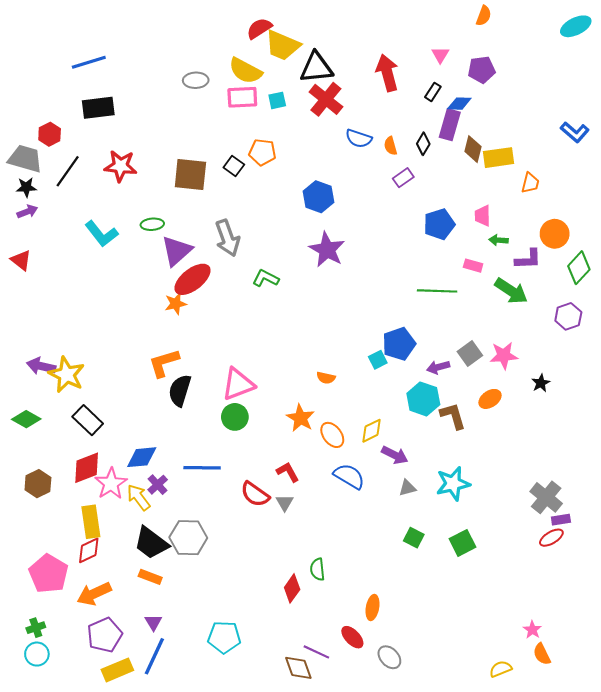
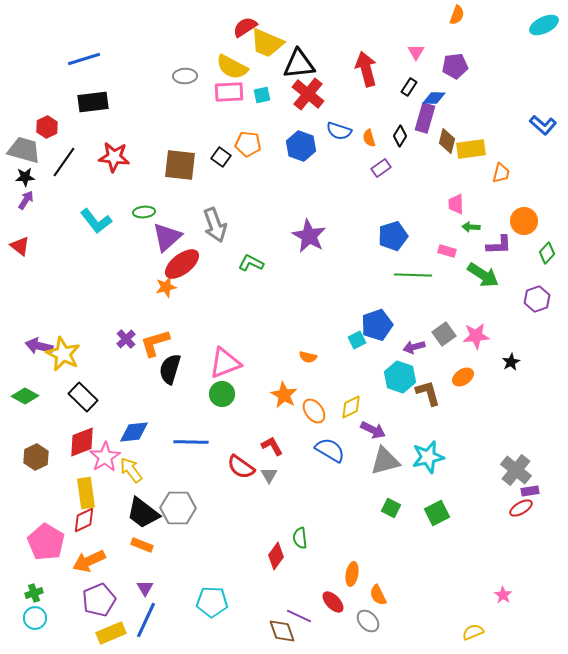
blue hexagon: (318, 197) -> (301, 146), moved
purple arrow: (27, 212) -> (26, 200), turned -36
blue pentagon: (439, 224) -> (393, 236), moved
green diamond: (579, 268) -> (547, 253), size x0.7
purple cross: (158, 485) -> (126, 339), moved
gray triangle: (407, 488) -> (385, 461), size x1.8
orange semicircle: (542, 654) -> (378, 595), moved

